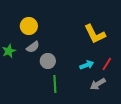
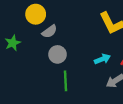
gray semicircle: (33, 47) -> (49, 31), moved

